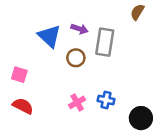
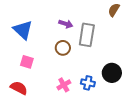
blue triangle: (49, 36) -> (23, 30), moved
pink square: (19, 75) -> (27, 62), moved
black circle: (141, 118) -> (112, 73), moved

